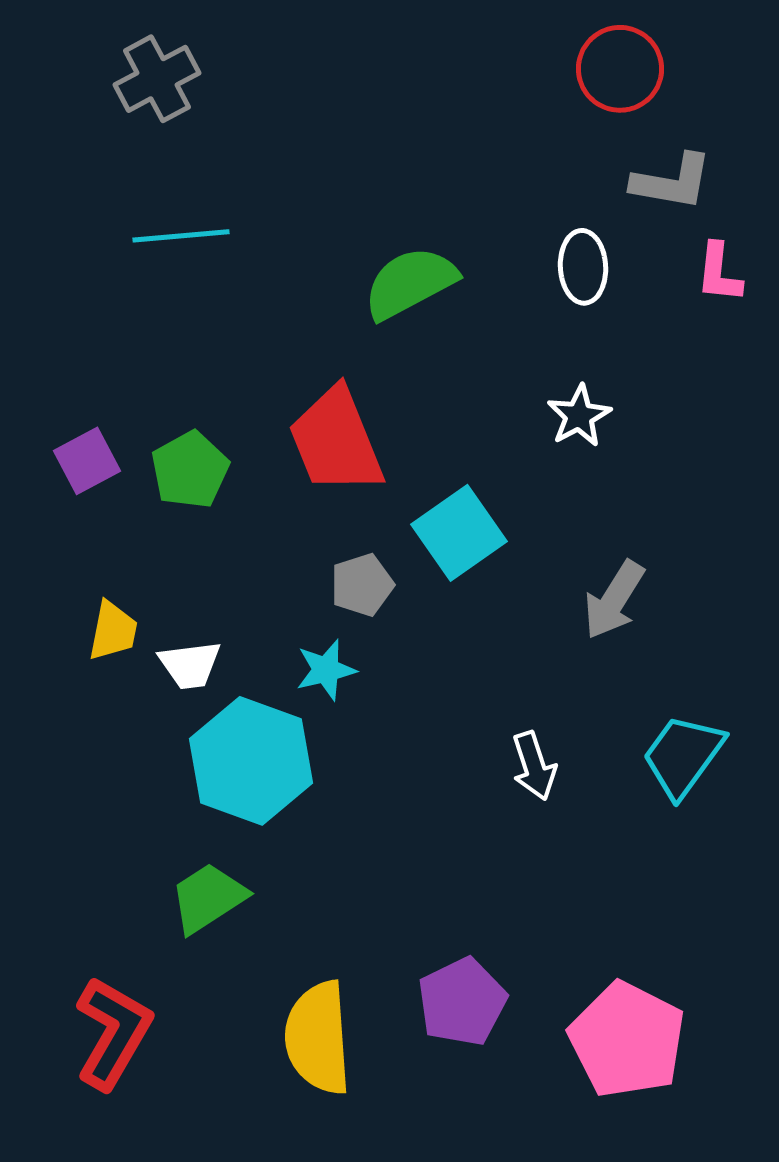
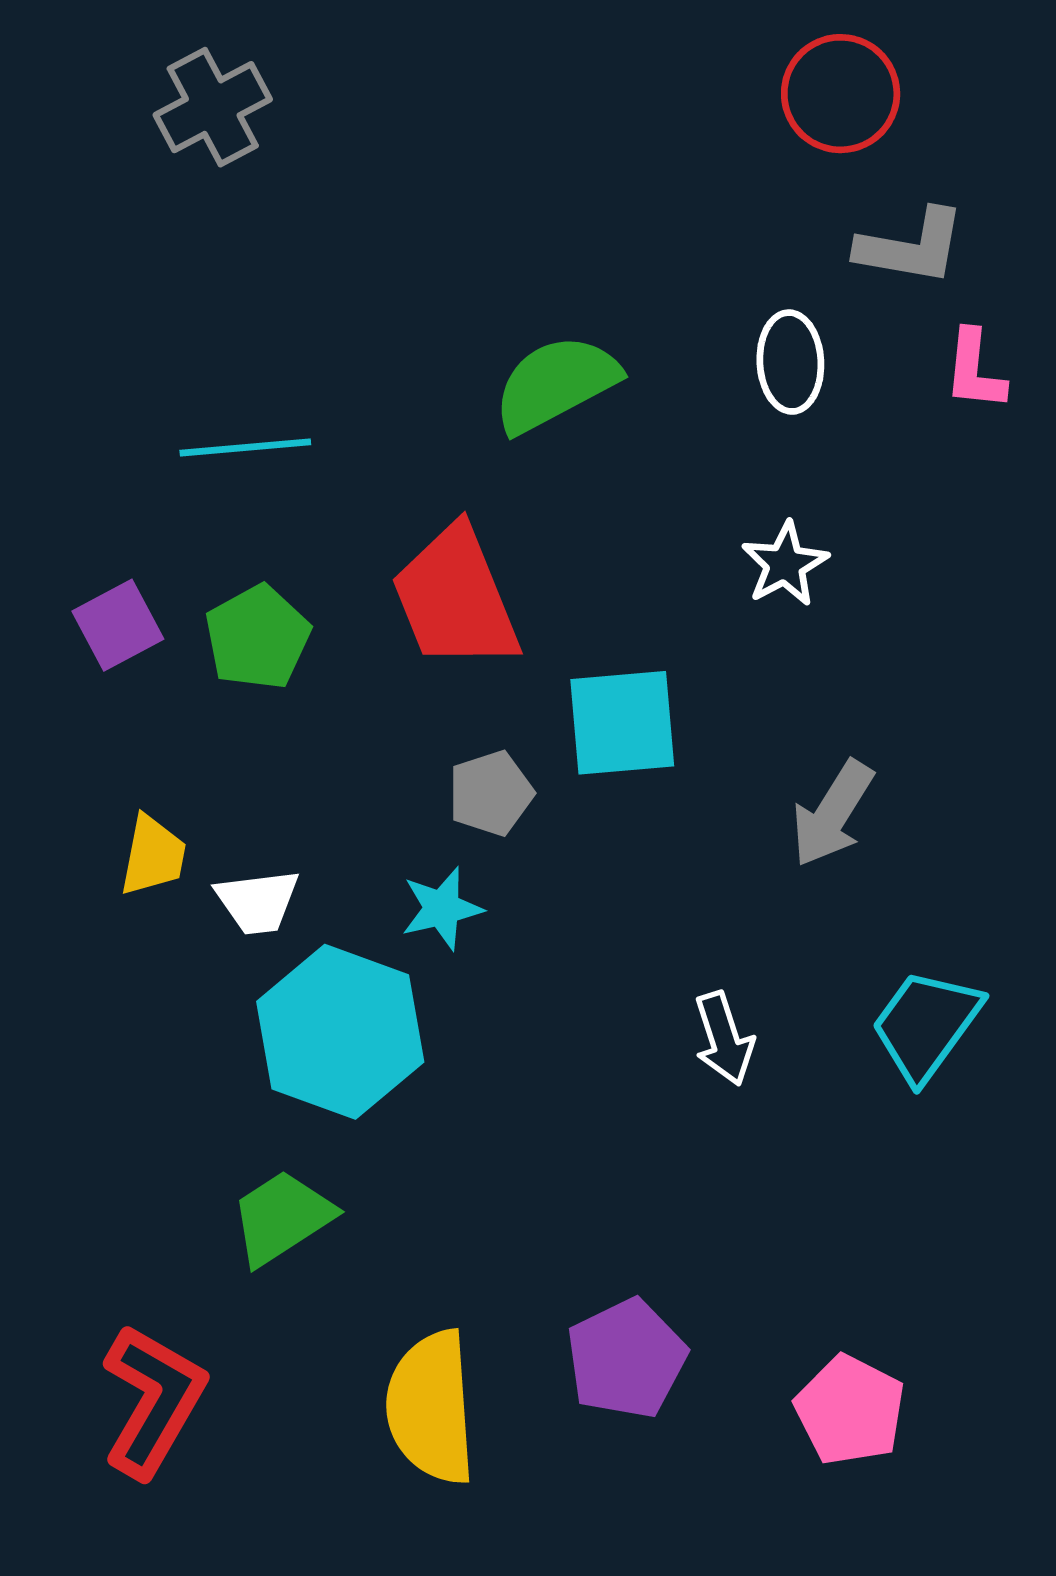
cyan line: (181, 236) -> (245, 447), moved
cyan square: (459, 533) -> (622, 723), turned 30
pink pentagon: (627, 1040) -> (850, 1410), size x0.7

